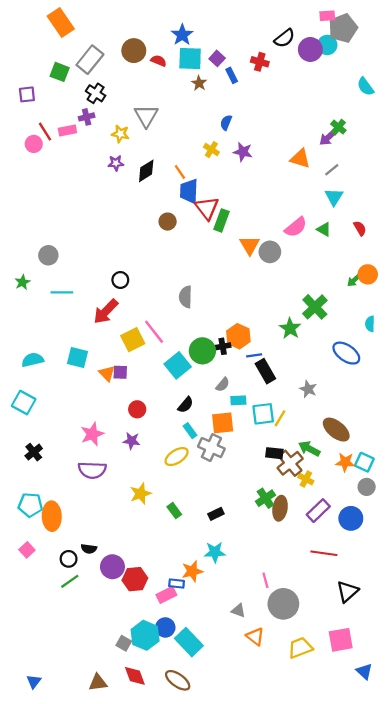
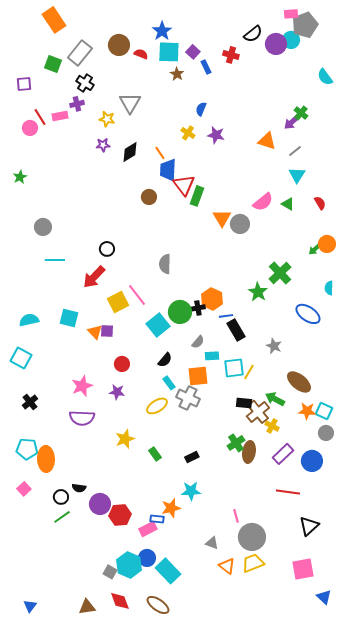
green star: (22, 282) -> (20, 177), moved
yellow trapezoid: (300, 648) -> (253, 563), moved

